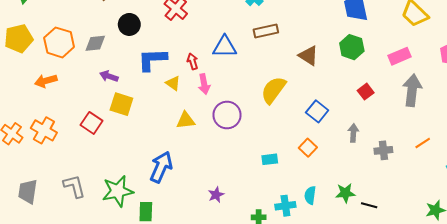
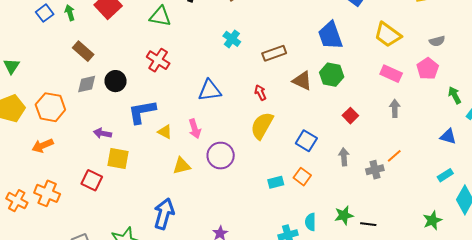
brown rectangle: (266, 31) -> (274, 53), moved
gray diamond: (95, 43) -> (87, 84), moved
brown triangle: (308, 56) -> (302, 81), moved
pink rectangle: (399, 56) -> (391, 74), moved, turned 55
red arrow: (193, 61) -> (260, 93), moved
gray arrow: (412, 90) -> (395, 108), size x0.6
orange line: (423, 143) -> (394, 156), moved
cyan rectangle: (270, 159) -> (276, 182), moved

